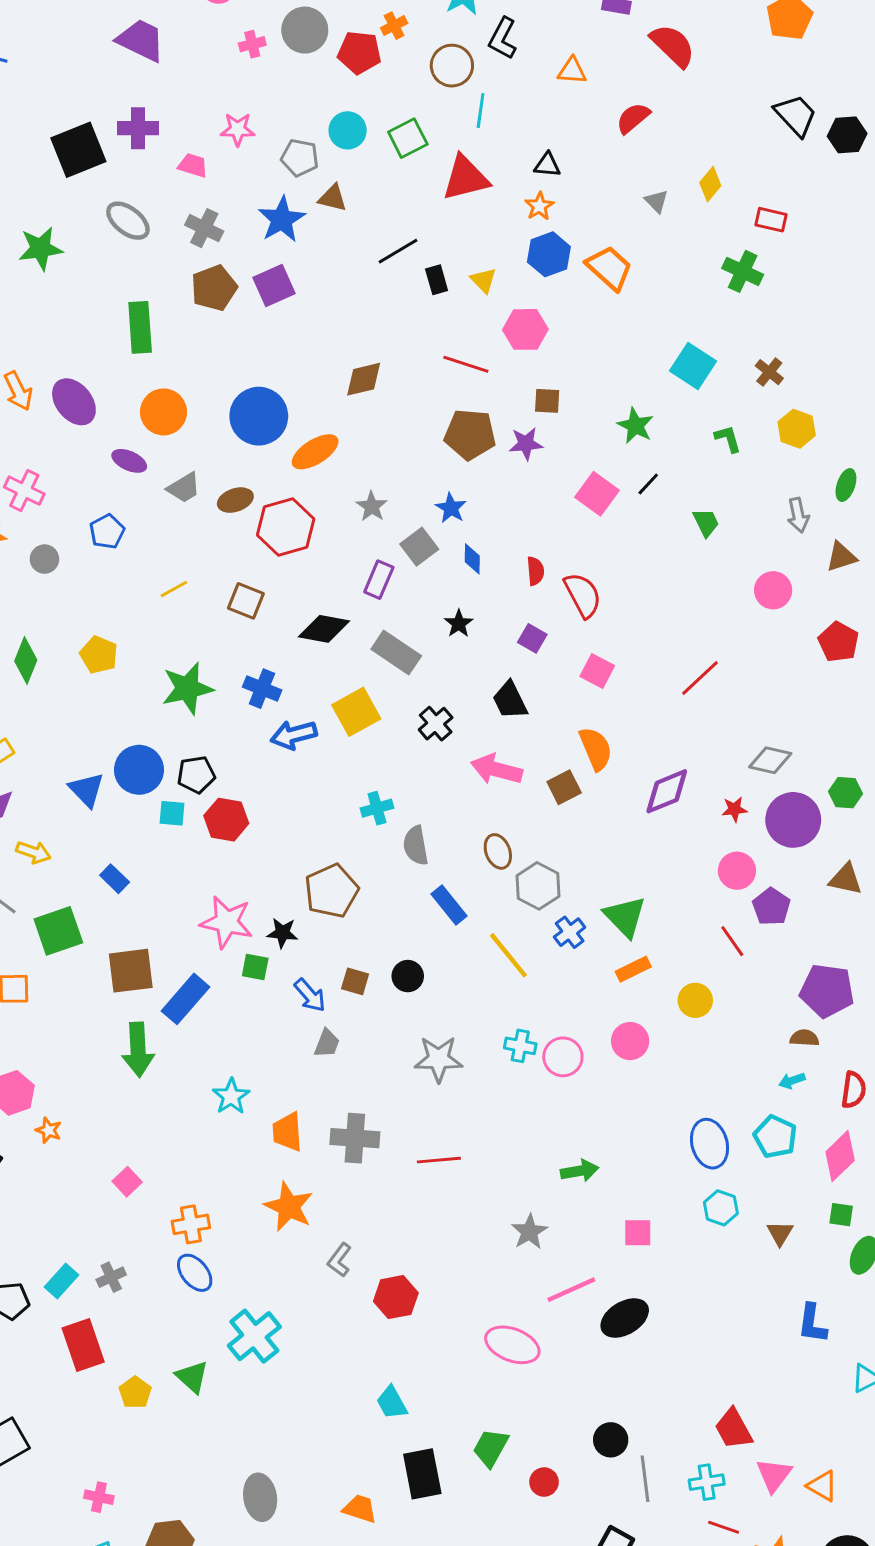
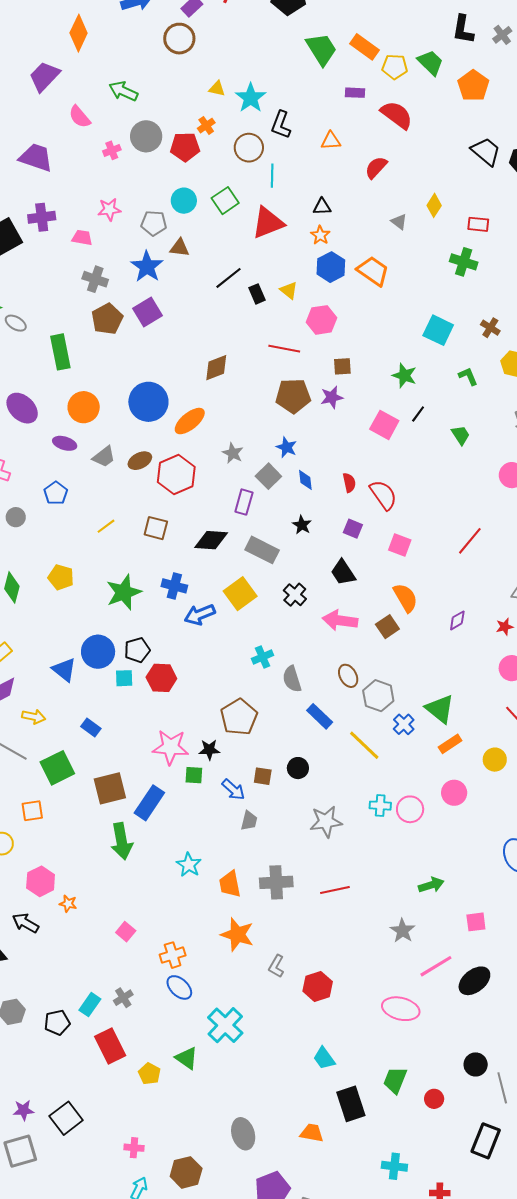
gray ellipse: (128, 221) -> (16, 323), moved, size x0.7
purple diamond: (667, 791) -> (457, 620), size x0.6

